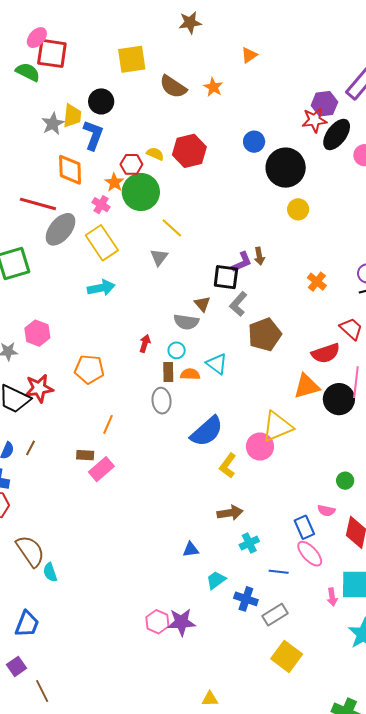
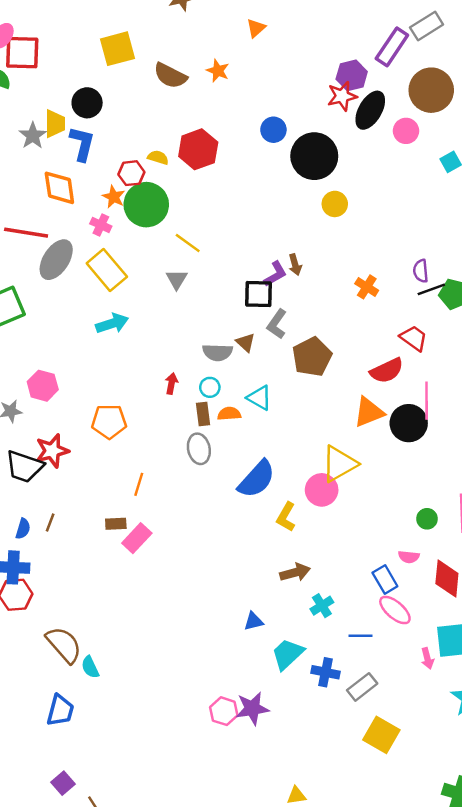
brown triangle: (202, 304) -> (246, 342), moved
cyan trapezoid: (216, 580) -> (288, 654), size x1.4
blue trapezoid: (27, 624) -> (60, 710), moved

